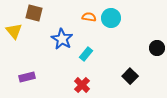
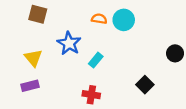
yellow triangle: (14, 31) -> (33, 58), moved
red cross: (82, 85) -> (91, 95), turned -35

